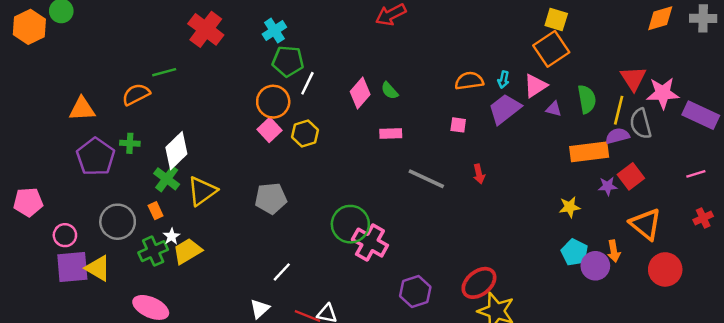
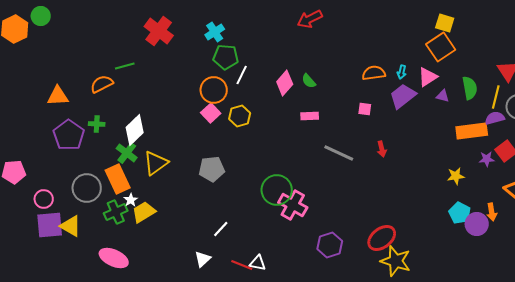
orange rectangle: (156, 211) -> (118, 179), size x2.0

